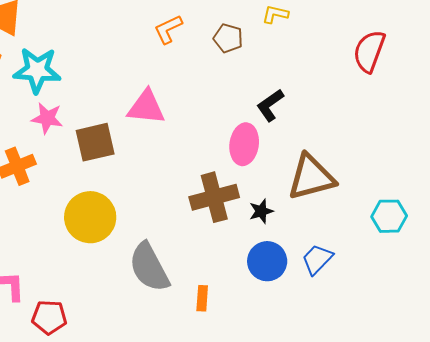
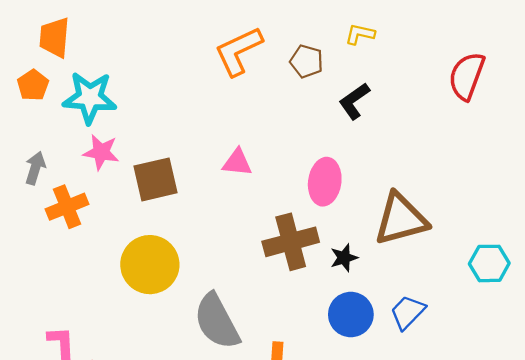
orange L-shape: (168, 29) -> (238, 51), size x1.5
black L-shape: (270, 105) -> (354, 101), moved
pink triangle: (146, 107) -> (237, 162), moved, size x0.7

